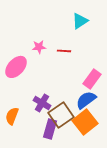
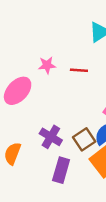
brown square: (61, 115) -> (84, 139), moved, size x0.7

